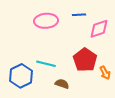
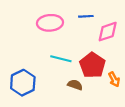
cyan line: (46, 64) -> (61, 59), moved
brown semicircle: (62, 84) -> (75, 85), moved

